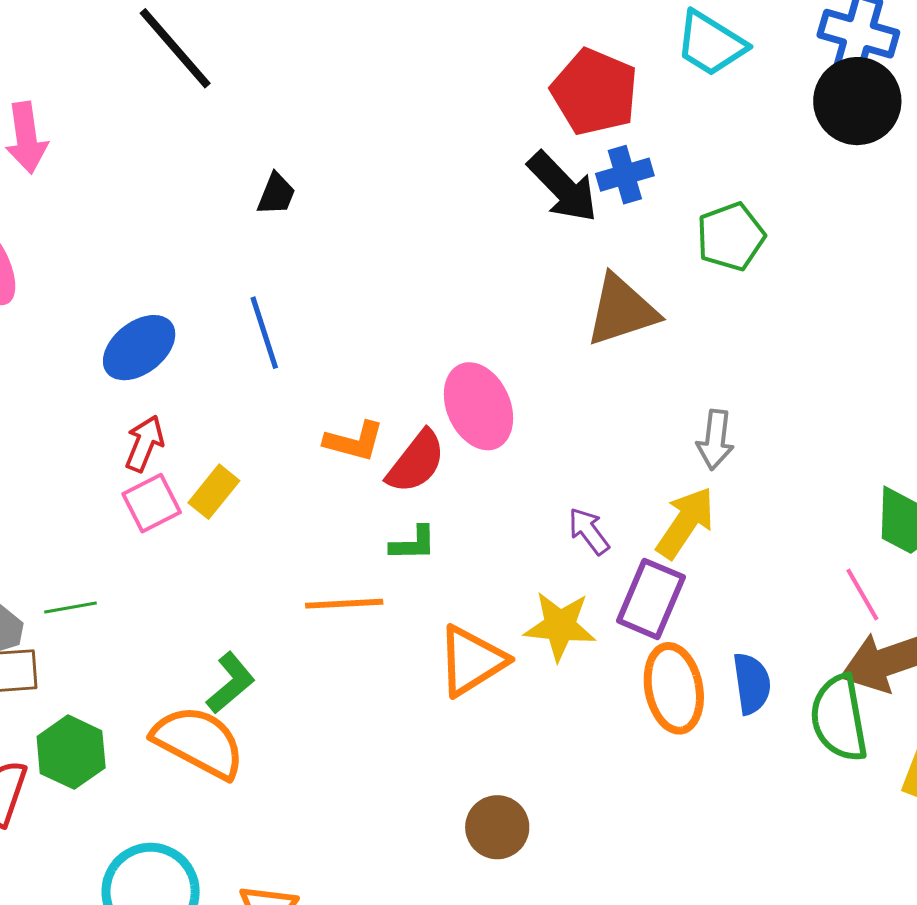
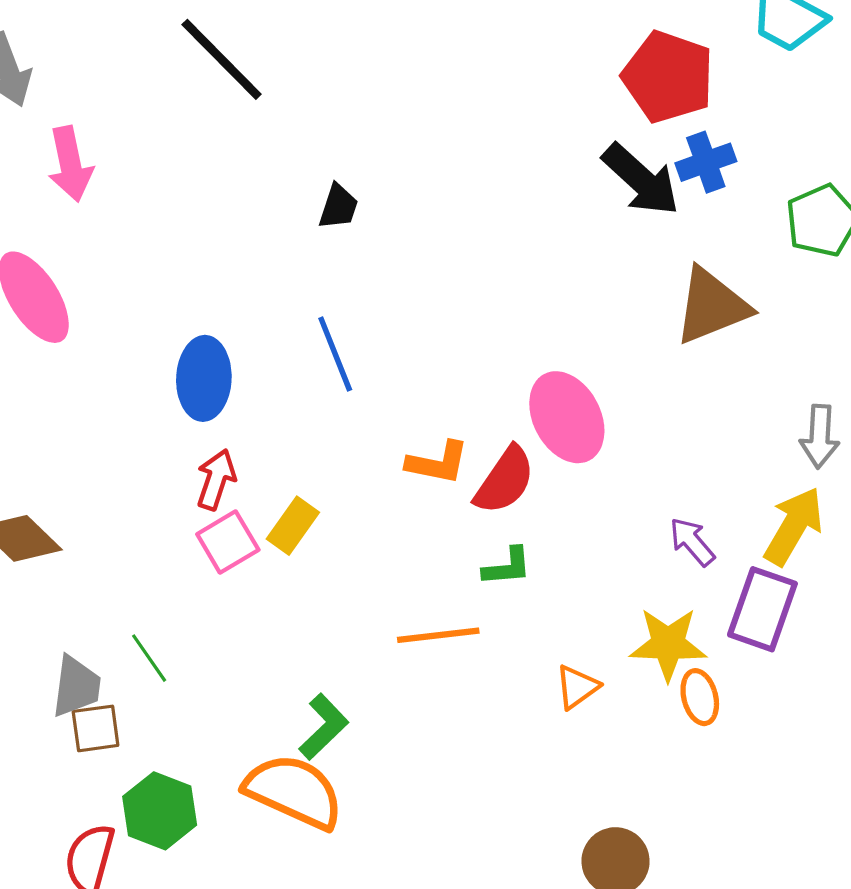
blue ellipse: (139, 348) -> (204, 378), turned -46
green line: (70, 608) -> (149, 658), turned 69
orange triangle: (472, 661) -> (577, 687), size x0.6
orange ellipse: (674, 688) -> (700, 697), moved, size x0.6

